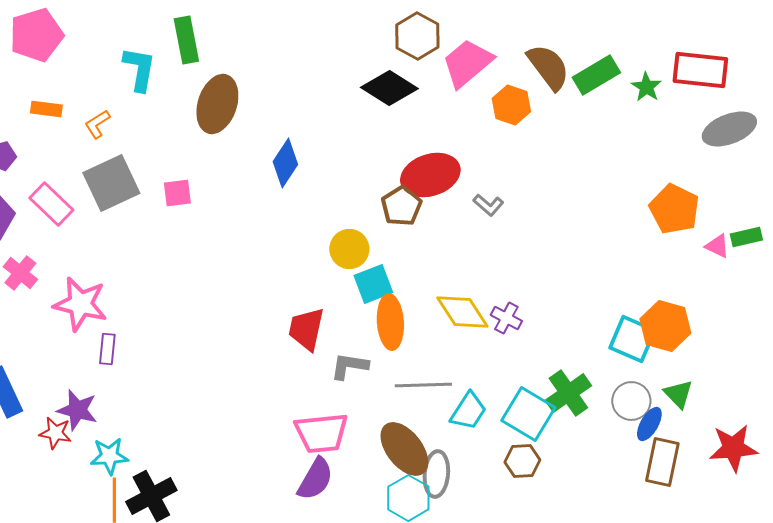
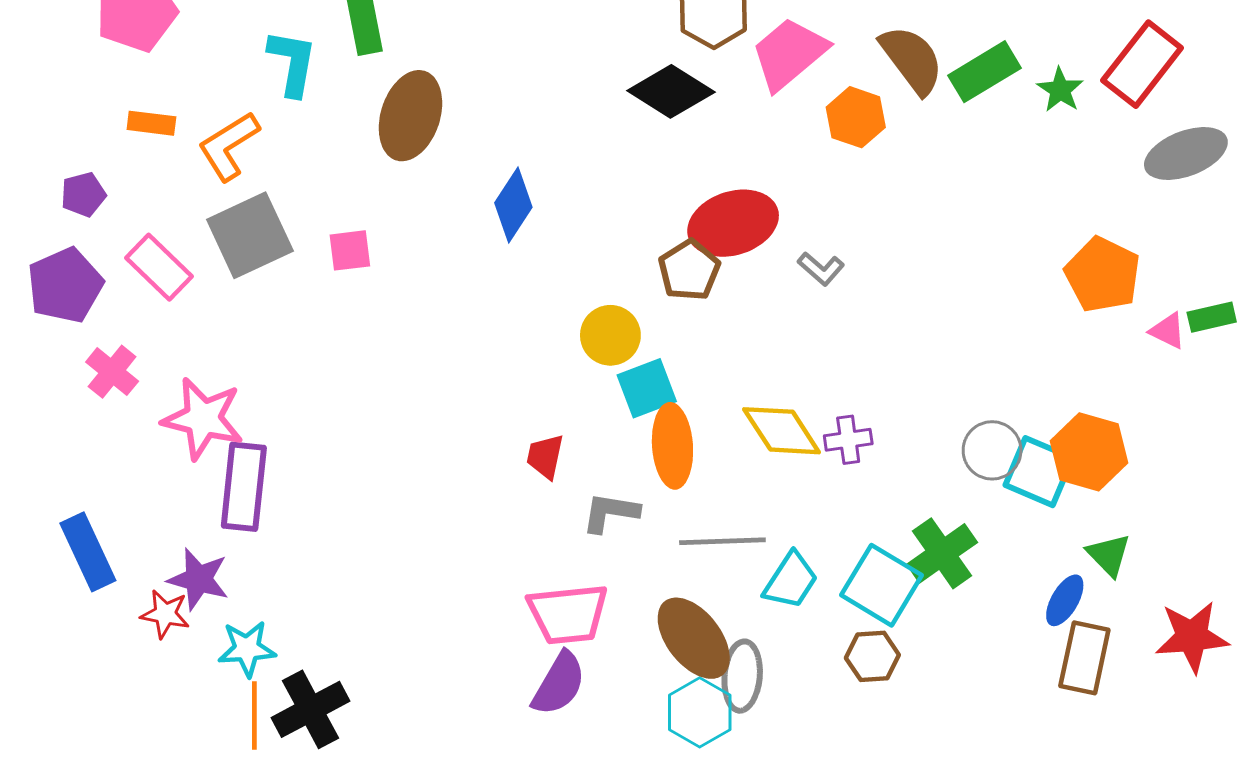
red rectangle: (700, 70) -> (1142, 64), turned -58
orange L-shape: (97, 124) -> (229, 146), size x1.6
purple cross: (506, 318) -> (848, 440), turned -36
red trapezoid: (306, 329) -> (545, 456), size x0.7
purple rectangle: (107, 349) -> (244, 487), size x1.8
gray circle: (631, 401) -> (992, 450), moved

